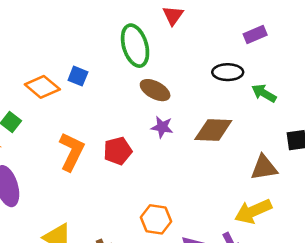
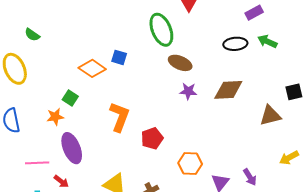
green arrow: (264, 93) -> (267, 41), moved
red pentagon: (118, 151) -> (152, 138), moved
yellow arrow: (253, 211) -> (289, 158), moved, size x0.7

